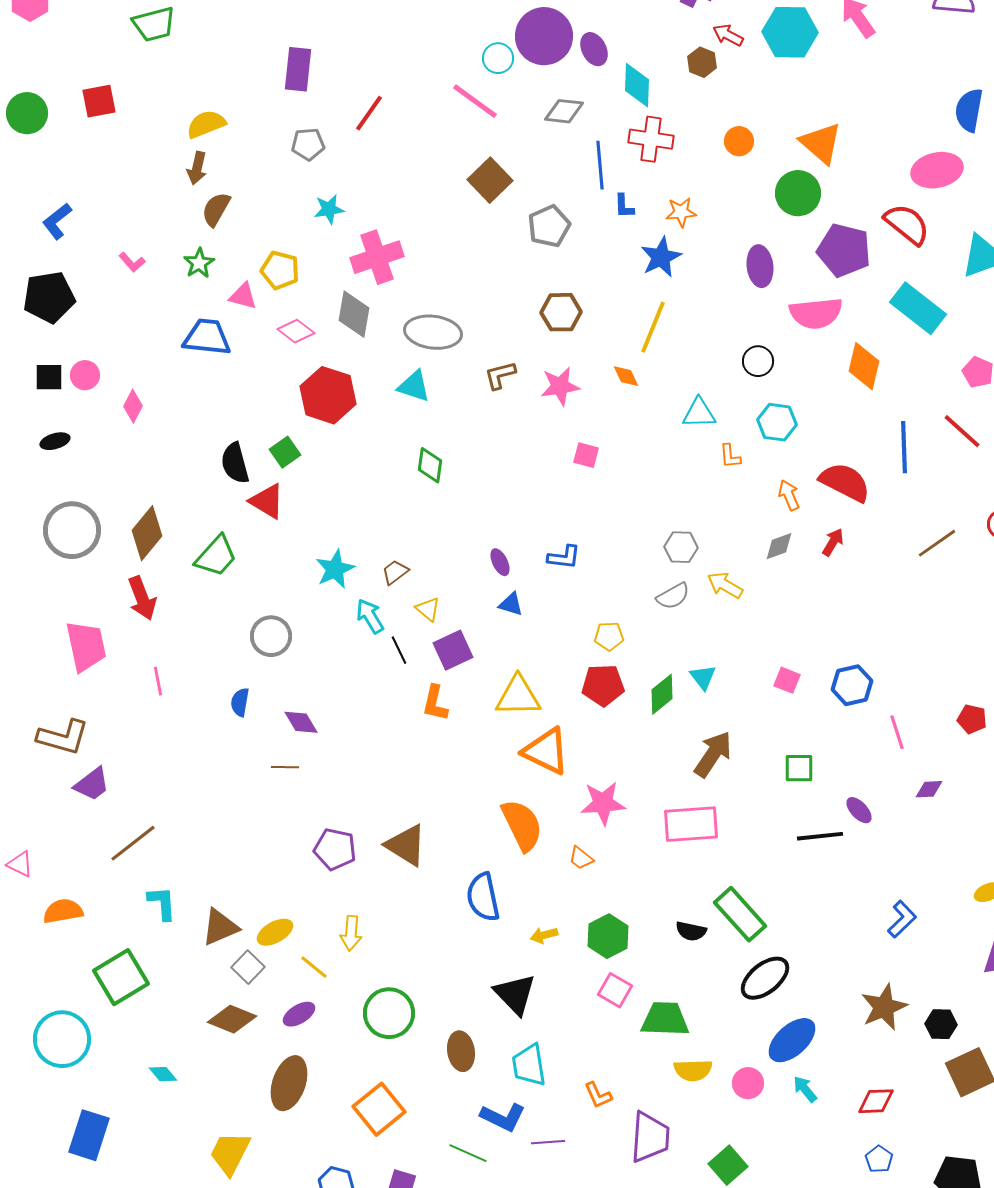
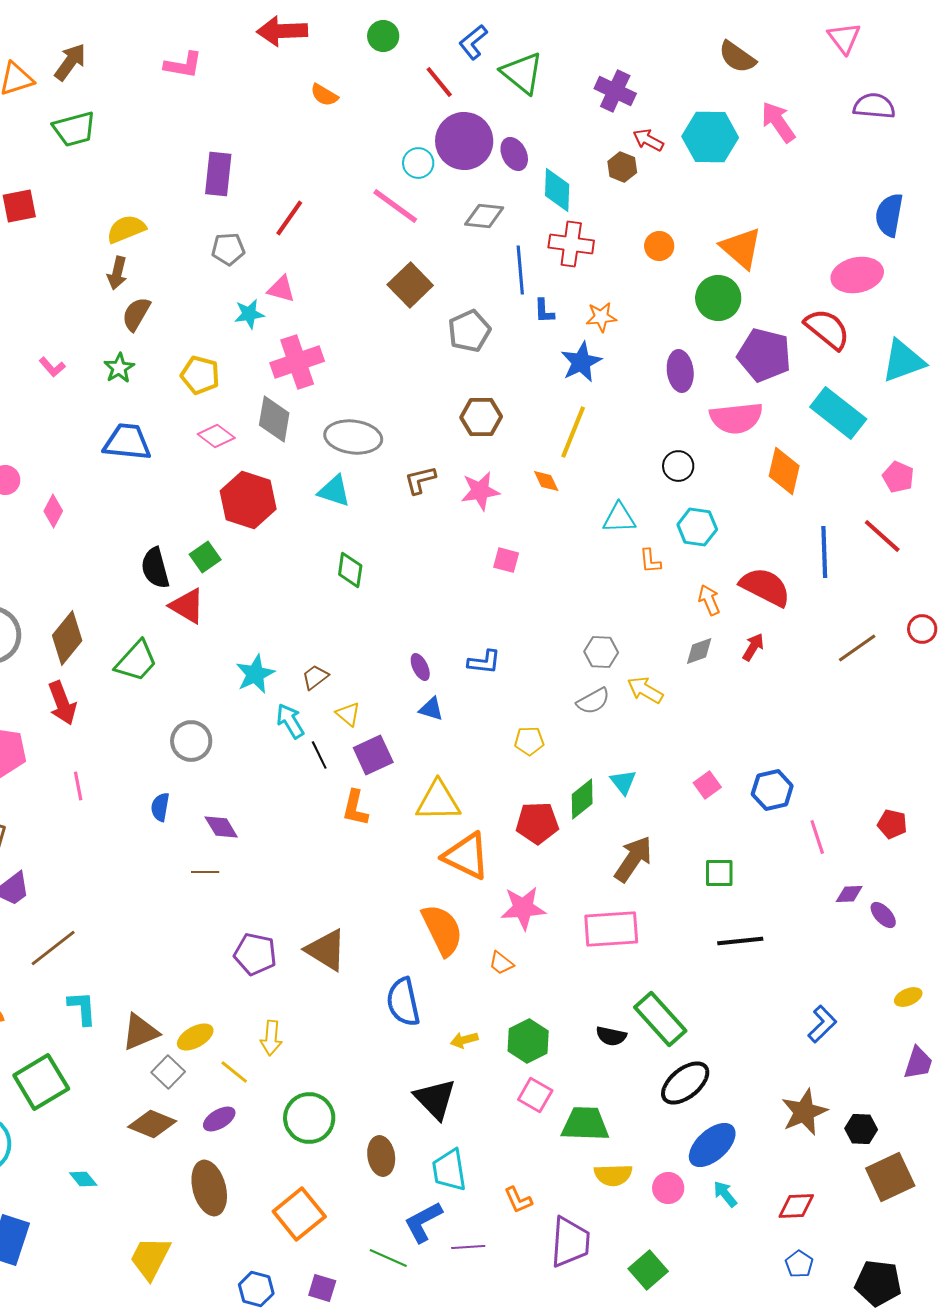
pink triangle: (243, 296) -> (281, 289), moved
pink square: (787, 680) -> (707, 785), turned 32
red pentagon: (603, 685) -> (537, 823), moved
purple ellipse: (859, 810) -> (883, 915), moved
brown ellipse: (289, 1083) -> (209, 1188), turned -34
blue L-shape: (503, 1117) -> (423, 1222), turned 126

